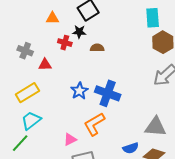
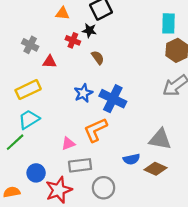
brown semicircle: (97, 48) -> (98, 58), moved, turned 48

